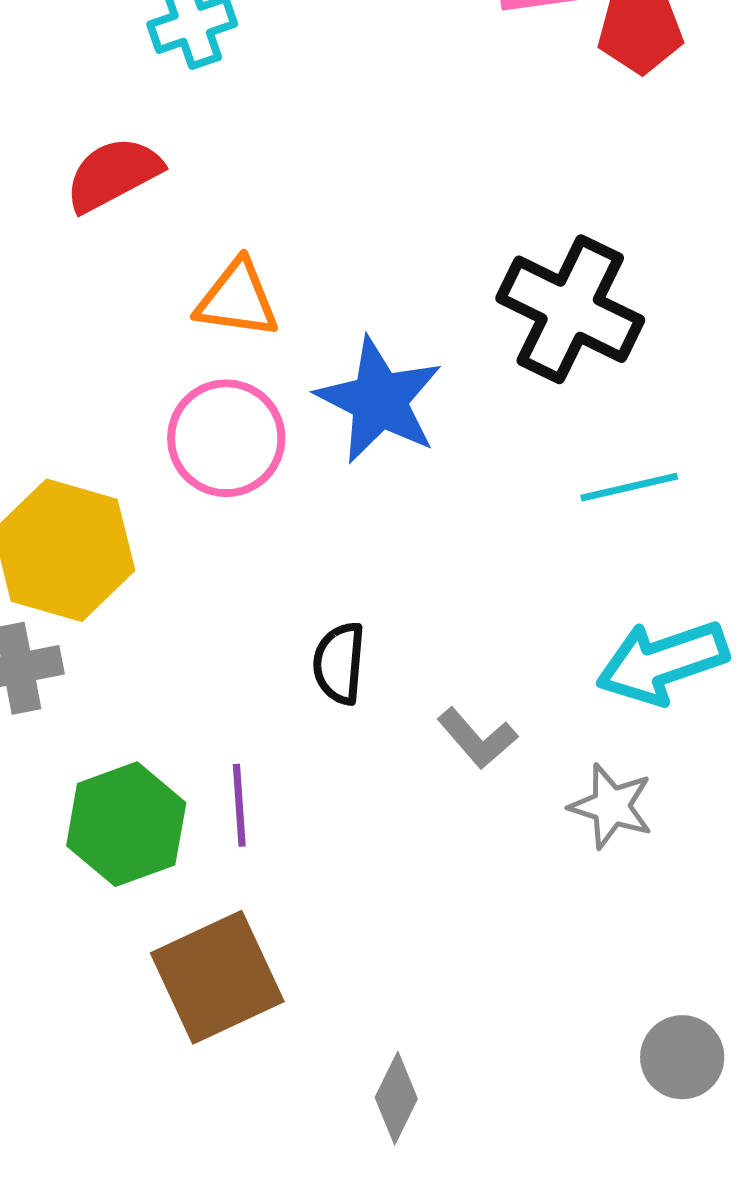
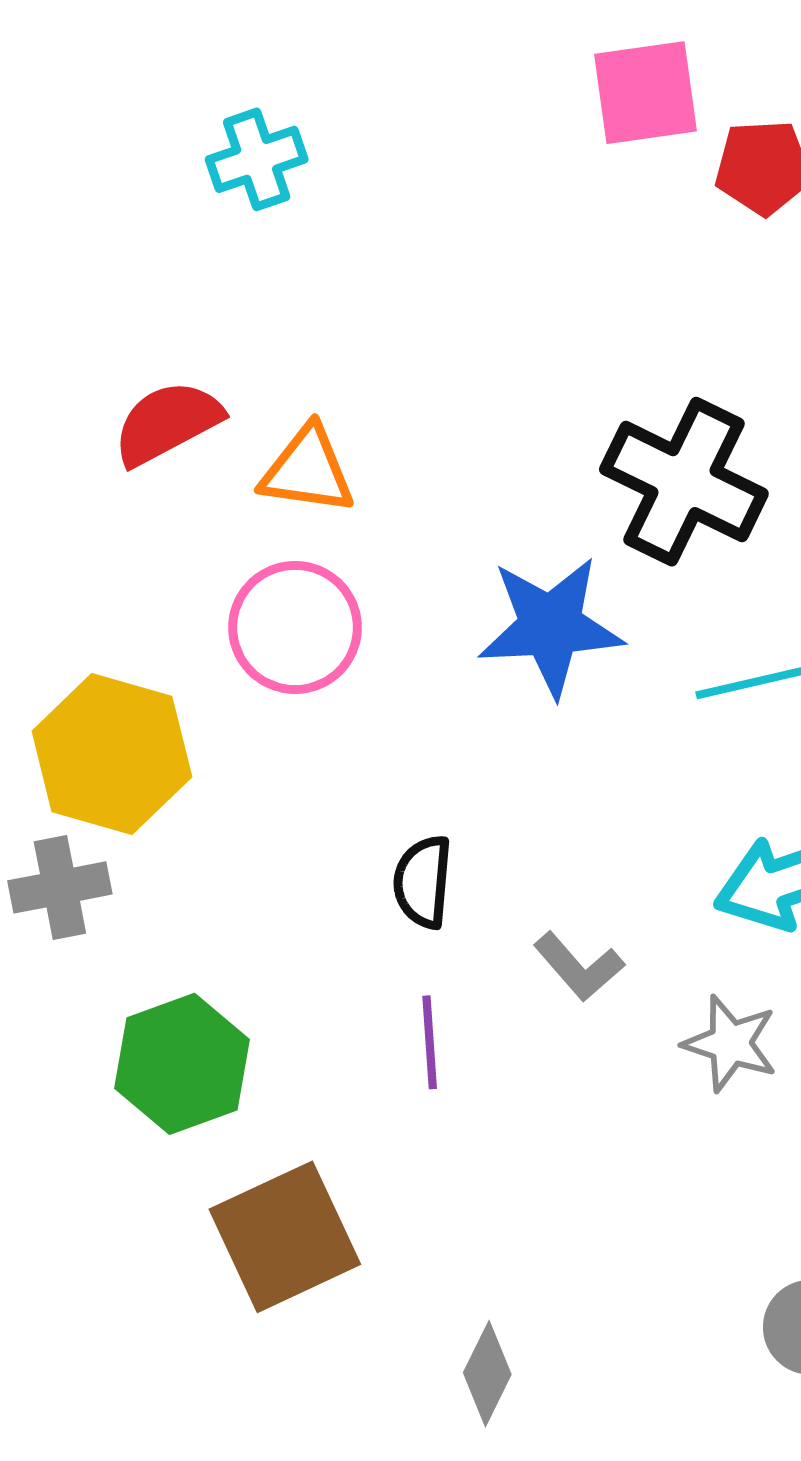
red semicircle: (113, 174) -> (167, 423), moved
blue star: (379, 400) -> (551, 626), moved, turned -30
purple line: (239, 805) -> (430, 1042), moved

